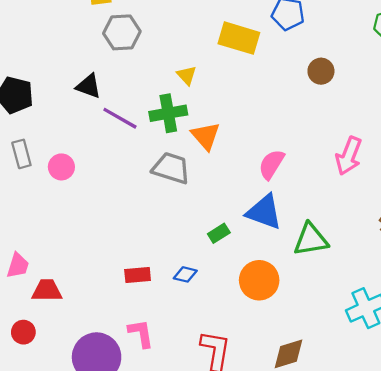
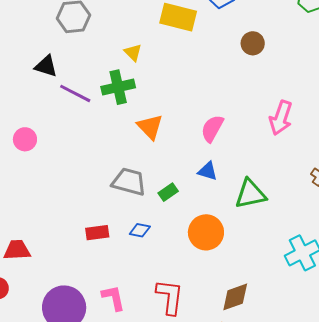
orange triangle: (206, 136) -> (150, 127), moved
gray trapezoid: (171, 168) -> (129, 182), moved
blue triangle: (264, 212) -> (208, 171), size x0.6
pink L-shape: (141, 333) -> (113, 298), moved

